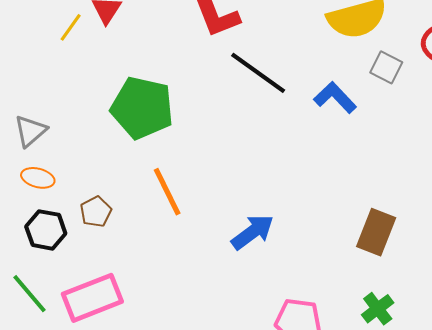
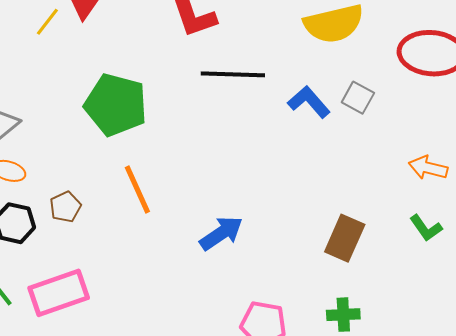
gray square: (386, 67) -> (358, 98), moved
black line: (258, 73) -> (233, 74), turned -36
green cross: (378, 309) -> (343, 315), turned 32

